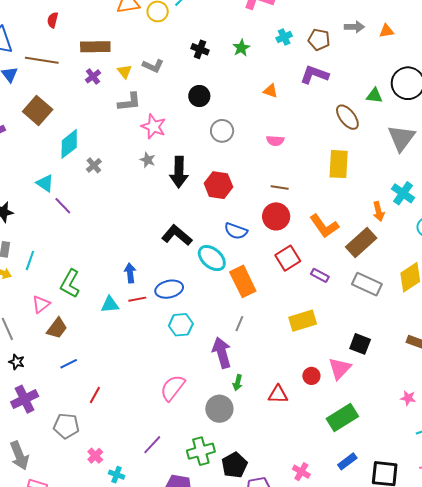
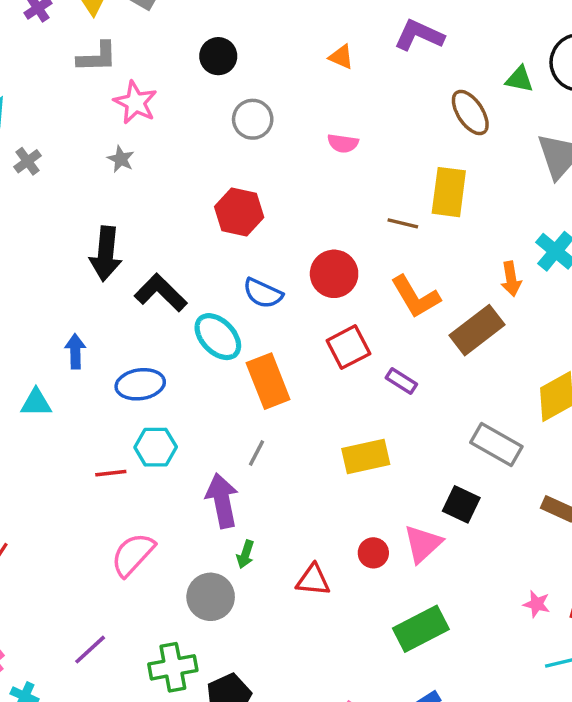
black arrow: (179, 172) -> (106, 254), moved
brown line: (280, 188) -> (403, 223), moved
gray rectangle: (367, 284) -> (496, 445), moved
red line: (137, 299) -> (111, 473), moved

